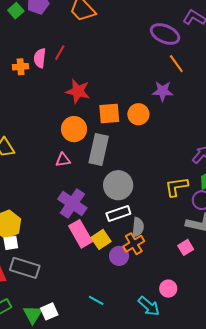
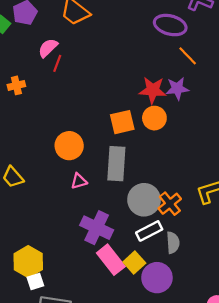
pink semicircle: (40, 58) -> (48, 48), moved, turned 48
red star: (78, 91) -> (153, 90), moved
orange circle: (74, 129) -> (69, 146), moved
orange cross: (134, 244) -> (170, 204), moved
purple circle: (119, 256) -> (157, 278), size x1.4

